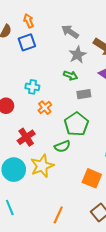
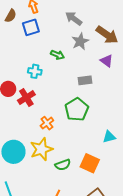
green arrow: (71, 75) -> (57, 55), moved
orange cross: (45, 108) -> (47, 123), moved
red cross: (26, 137) -> (26, 98), moved
green semicircle: (62, 146) -> (63, 165), moved

